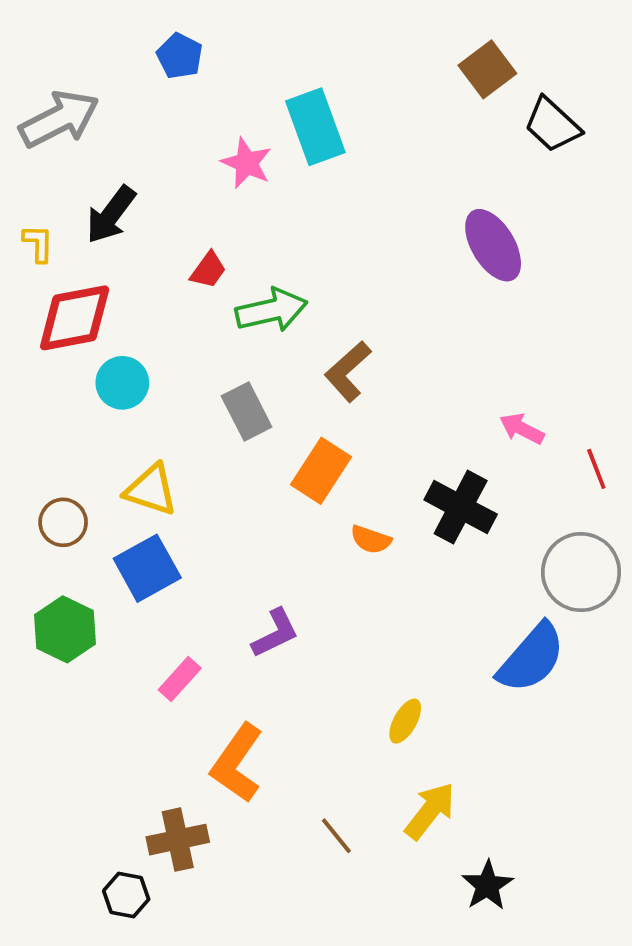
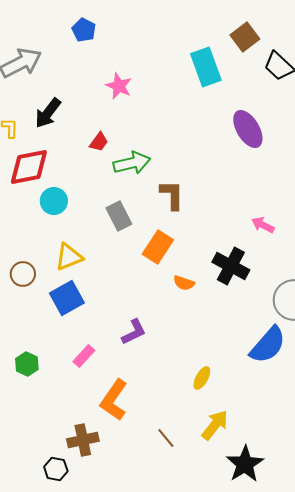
cyan rectangle: (315, 127) -> (206, 67), moved
brown L-shape: (348, 371) -> (172, 195), turned 132
yellow triangle: (151, 490) -> (69, 257), turned -40
green hexagon: (65, 629) -> (27, 364), moved, size x0.7
black star: (487, 885) -> (245, 464), size x1.4

